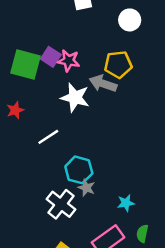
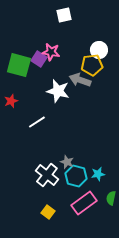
white circle: (130, 20) -> (99, 50), moved
pink star: (69, 61) -> (51, 52), moved
cyan hexagon: (79, 170) -> (76, 176), moved

